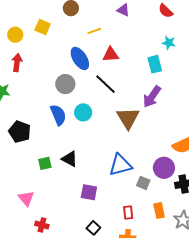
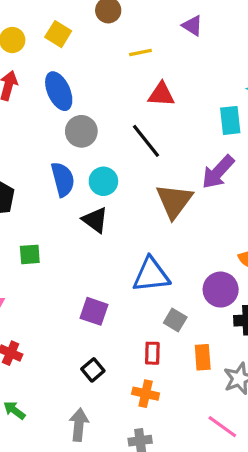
blue ellipse: (80, 58) -> (59, 91), moved
black triangle: (70, 159) -> (95, 220), moved
gray square: (143, 183) -> (175, 320), moved

